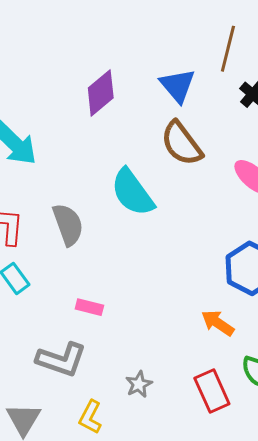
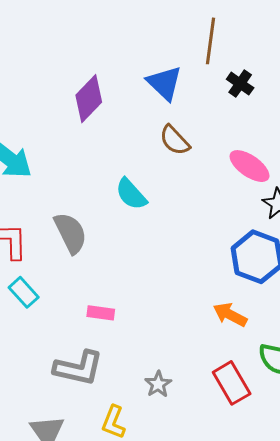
brown semicircle: (182, 144) -> (175, 140), size x0.7
cyan semicircle: (132, 192) -> (131, 194), size x0.7

